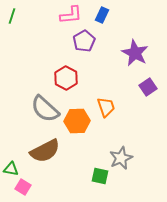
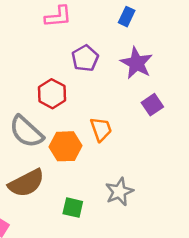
blue rectangle: (102, 15) -> (127, 17), moved
purple pentagon: (84, 41) -> (85, 58), moved
green square: (100, 176) -> (73, 208), moved

